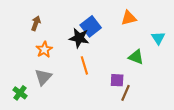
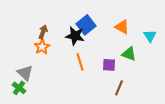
orange triangle: (129, 18) -> (122, 27), moved, turned 42
brown arrow: (36, 23) -> (43, 32), moved
gray triangle: (43, 77) -> (25, 73), moved, turned -30
purple square: (117, 80) -> (109, 65), moved

